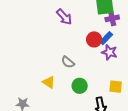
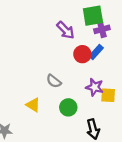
purple arrow: (64, 17) -> (66, 30), moved
purple star: (109, 52) -> (95, 87), moved
yellow square: (116, 87) -> (108, 95), moved

